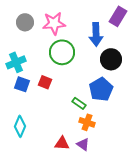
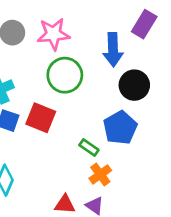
red square: (45, 82) -> (41, 118), size x1.5
orange cross: (87, 122) -> (100, 174), turned 35

